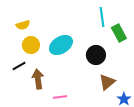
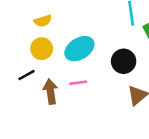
yellow semicircle: (23, 25) -> (43, 21), moved
pink line: (60, 97) -> (78, 83), moved

